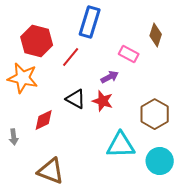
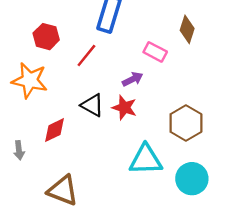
red hexagon: (37, 41) -> (46, 37), size x0.7

